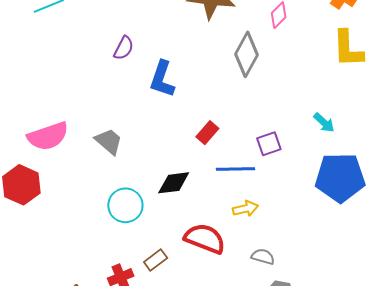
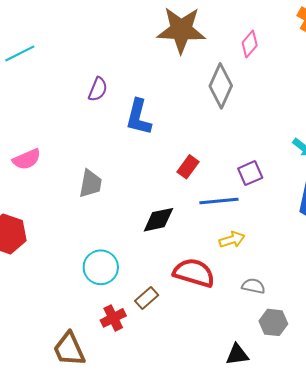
pink semicircle: (48, 136) -> (27, 159), moved, size x0.7
gray trapezoid: (109, 141) -> (90, 184), turned 64
cyan circle: (125, 205) -> (101, 267), moved

